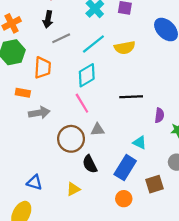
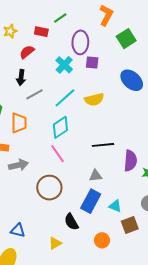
purple semicircle: (159, 115) -> (130, 161), size x1.5
gray triangle: (98, 130) -> (96, 176), moved
cyan triangle: (140, 143) -> (115, 206), moved
black semicircle: (90, 164) -> (71, 222), moved
blue rectangle: (125, 168) -> (91, 201), moved
yellow triangle: (73, 189) -> (55, 243), moved

